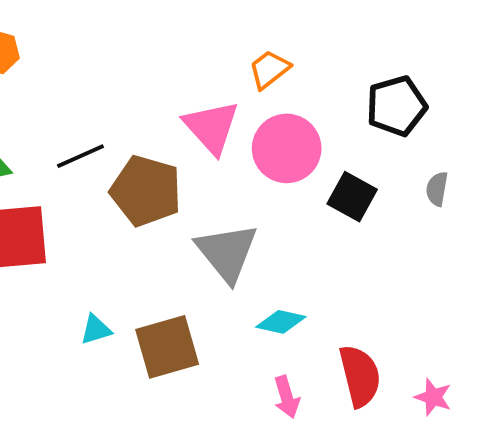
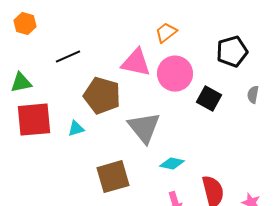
pink triangle: (211, 127) -> (136, 63), turned -36
black line: (80, 156) -> (68, 57), moved
cyan triangle: (96, 330) -> (76, 129), moved

